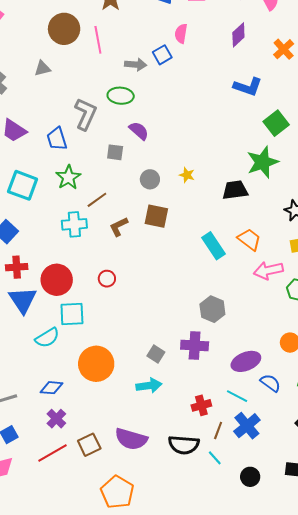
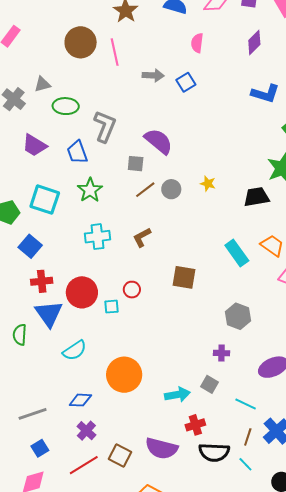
blue square: (162, 55) -> (186, 82), moved
gray triangle: (42, 68) -> (42, 84), moved
green ellipse: (121, 96) -> (66, 106), moved
purple semicircle: (139, 131) -> (159, 141), size x1.4
brown line: (97, 200) -> (145, 190), moved
brown square: (156, 216) -> (184, 277), moved
cyan square: (72, 314) -> (111, 307), moved, size x0.6
purple cross: (195, 346) -> (222, 353), size x0.6
gray square: (156, 354) -> (210, 384), moved
cyan line: (237, 396) -> (246, 404), moved
red cross: (201, 405) -> (195, 425), moved
brown square: (89, 445) -> (120, 455), turned -35

